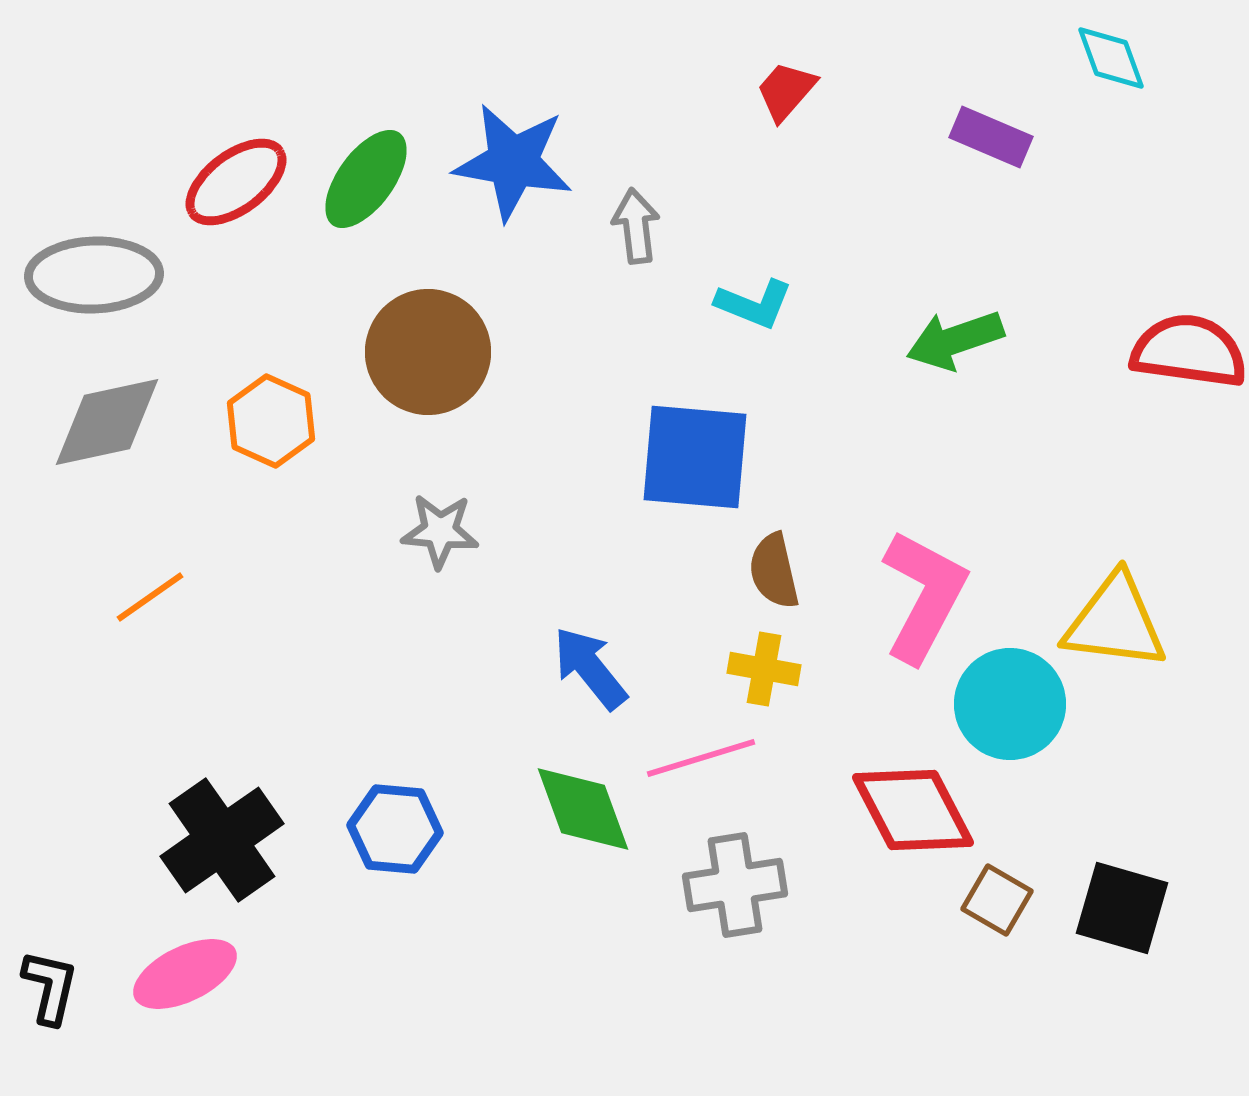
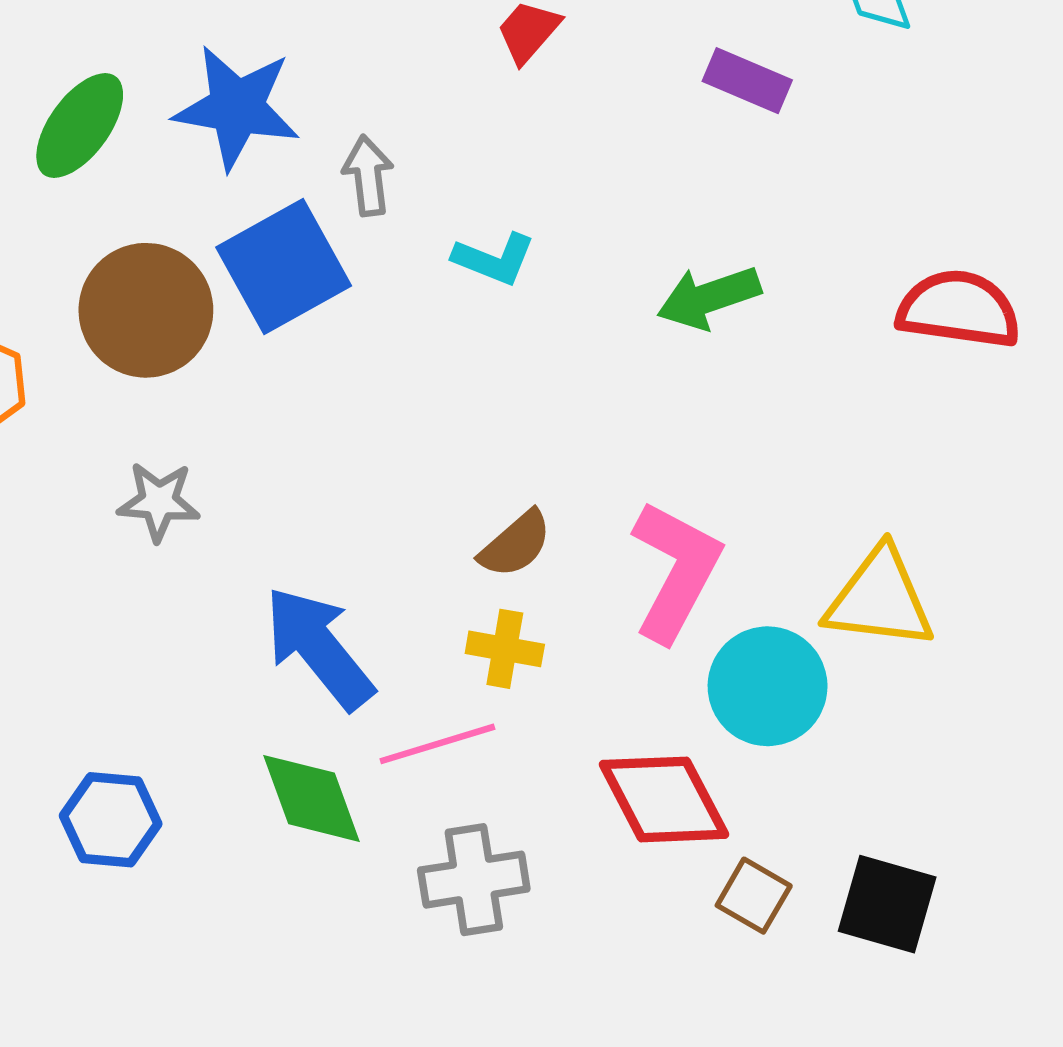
blue square: (695, 457) -> (284, 266), moved, turned -34
brown semicircle: (774, 571) -> (515, 544), turned -118
blue arrow: (590, 668) -> (319, 648), size x1.4

